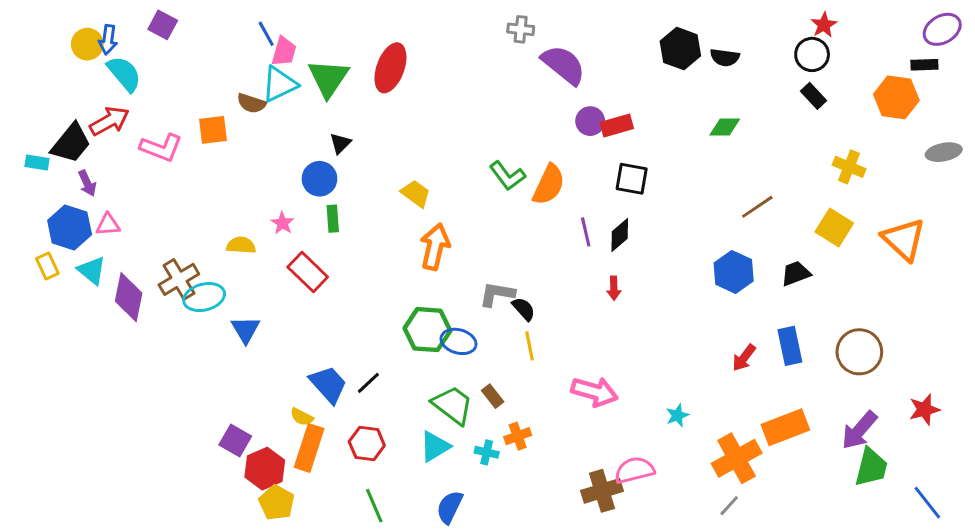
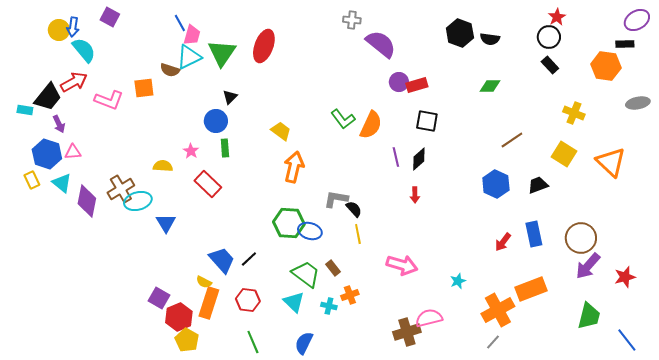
purple arrow: (859, 430) -> (588, 266), moved
cyan triangle: (435, 446) -> (294, 302), turned -45

